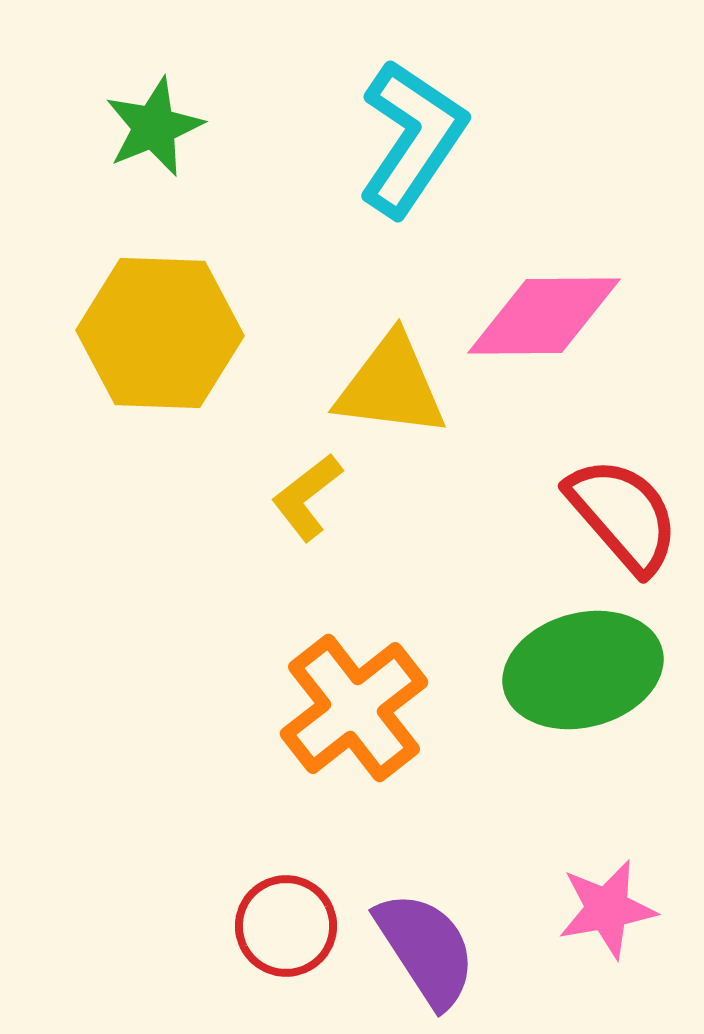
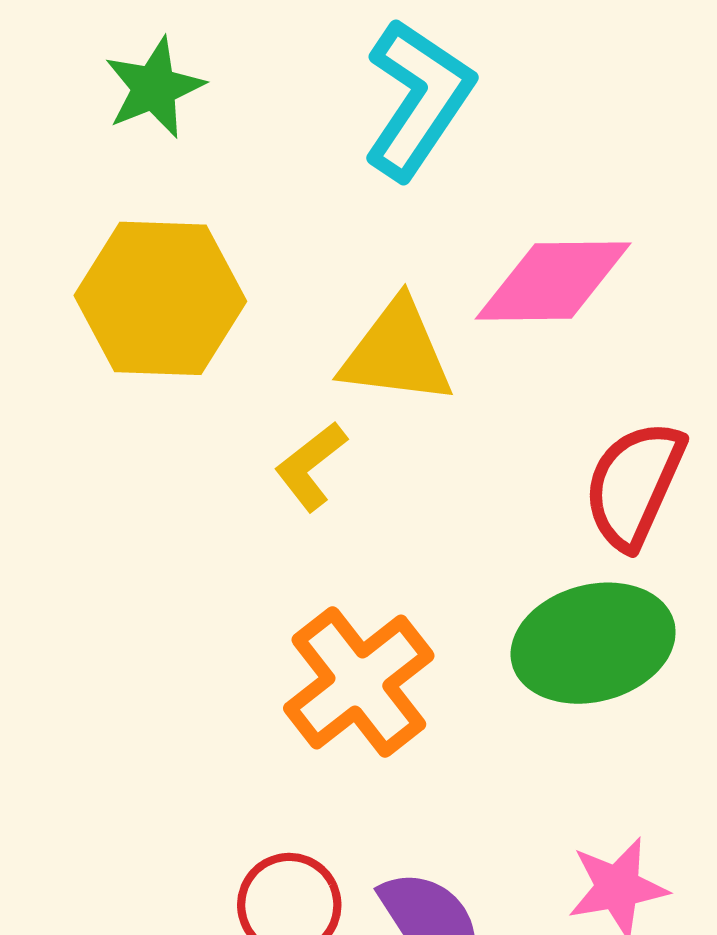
red semicircle: (623, 515) -> (634, 485), turned -115

